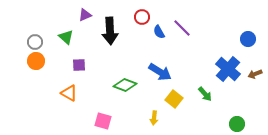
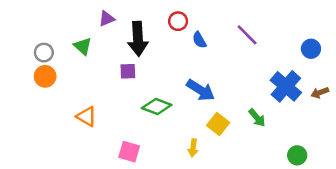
purple line: (182, 28) -> (247, 35), moved
purple square: (79, 65) -> (128, 71), moved

